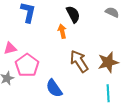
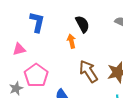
pink triangle: (10, 48) -> (19, 49), moved

